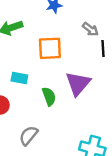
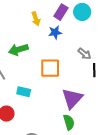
green semicircle: (49, 96) -> (69, 122), moved

